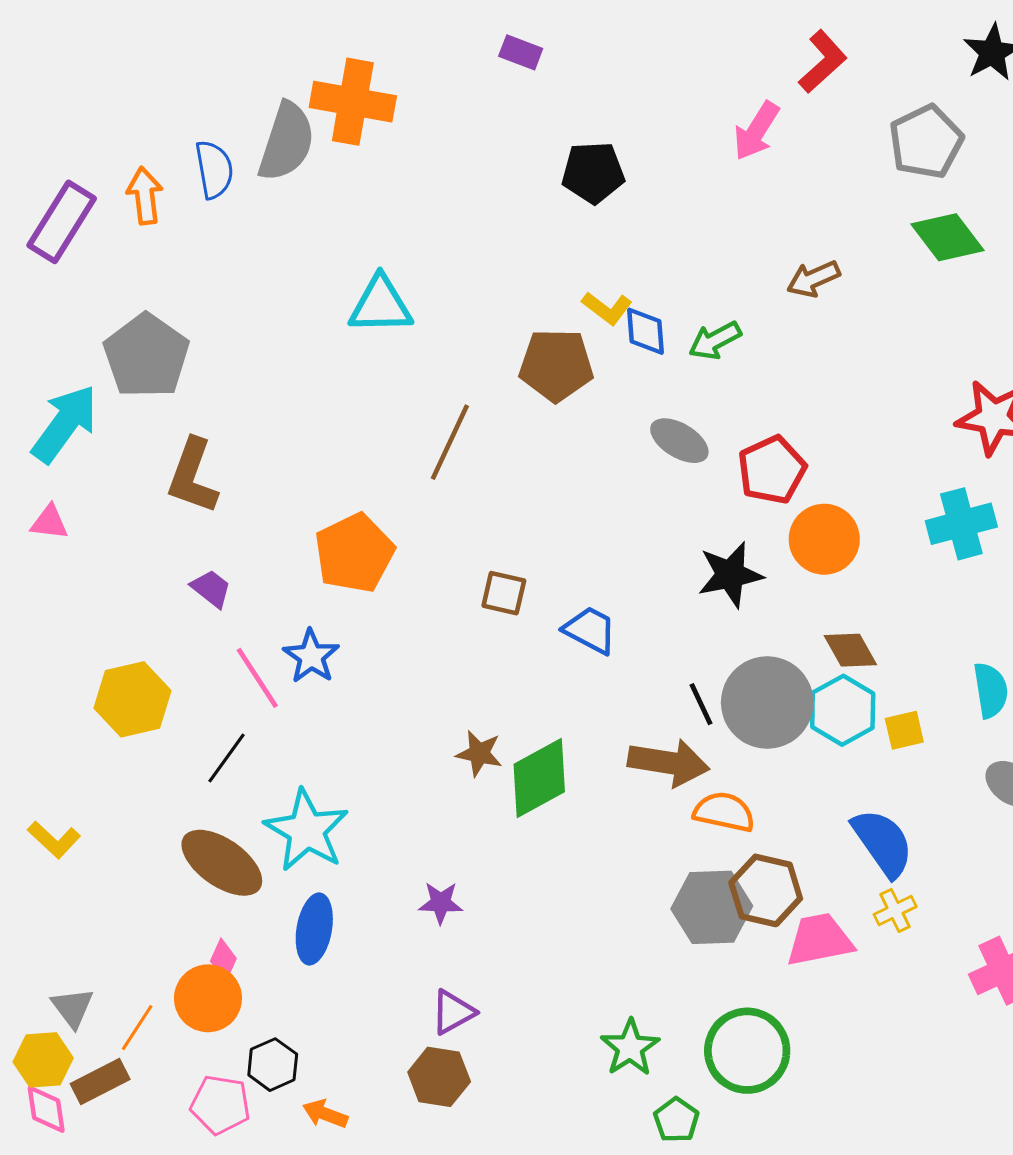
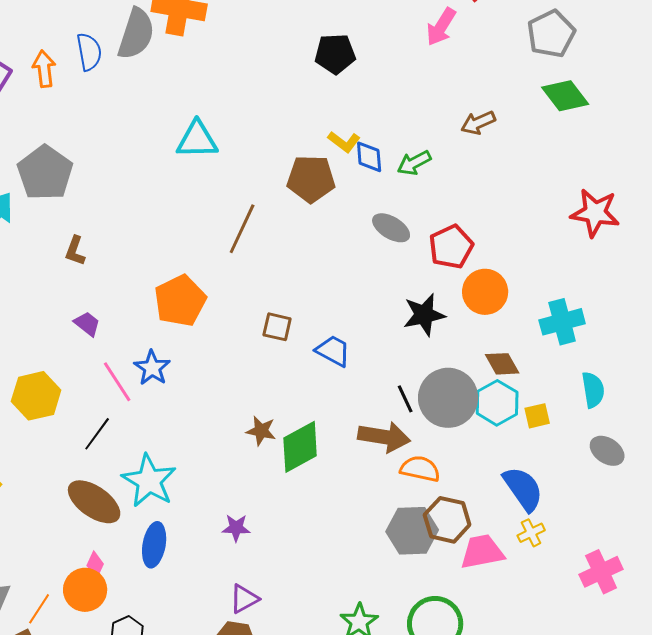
brown L-shape: (193, 476) -> (75, 251), size x0.6
cyan cross: (961, 524) -> (562, 322), moved

